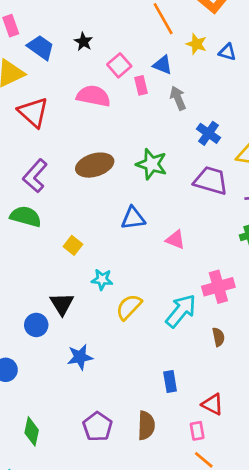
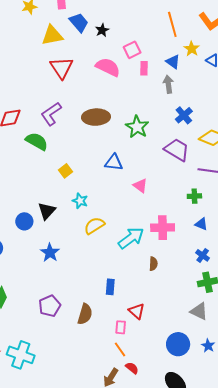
black star: (83, 42) -> (102, 30), moved
blue triangle: (163, 65) -> (173, 62), moved
blue star: (80, 357) -> (50, 253), turned 30

